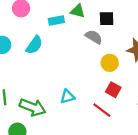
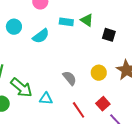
gray semicircle: (94, 37) -> (70, 78), moved
red square: (113, 90) -> (103, 104), moved
cyan triangle: (67, 97) -> (46, 99), moved

